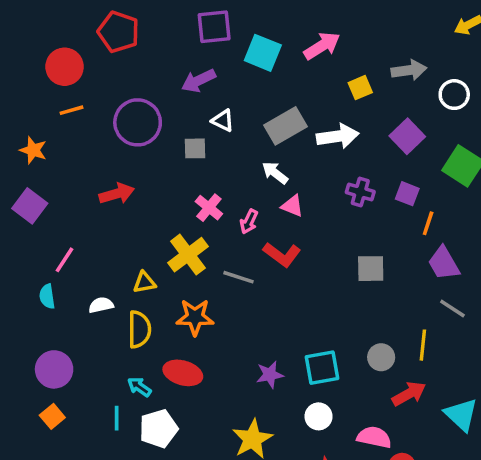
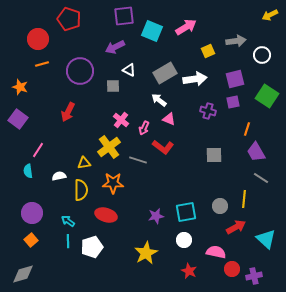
purple square: (407, 136) -> (235, 79), turned 30
red arrow: (117, 194) -> (68, 112), turned 132
purple square: (407, 194) -> (233, 102), moved, turned -32
cyan arrow: (139, 387) -> (68, 221), moved

